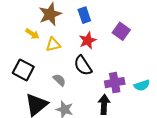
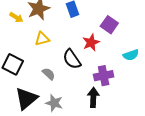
yellow arrow: (32, 34) -> (16, 17), moved
red star: (88, 40) -> (91, 42), moved
cyan semicircle: (142, 85) -> (131, 55), moved

